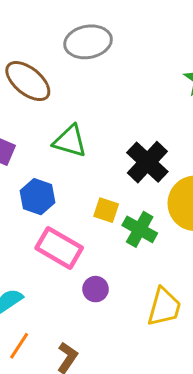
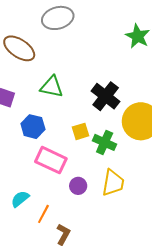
yellow square: (106, 210) -> (81, 131), turned -30
yellow trapezoid: (164, 307) -> (113, 183), moved
orange line: (19, 346) -> (43, 214), moved

